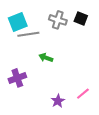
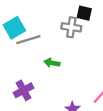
gray cross: (58, 20) -> (71, 27), moved

